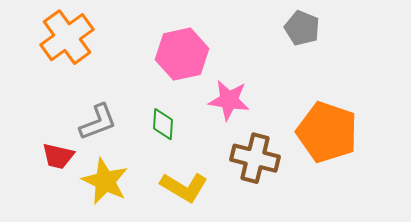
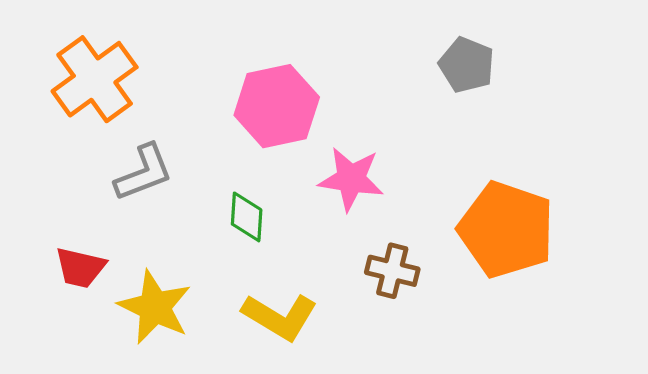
gray L-shape: (98, 122) -> (144, 173), moved
brown cross: (255, 158) -> (392, 271), size x0.7

